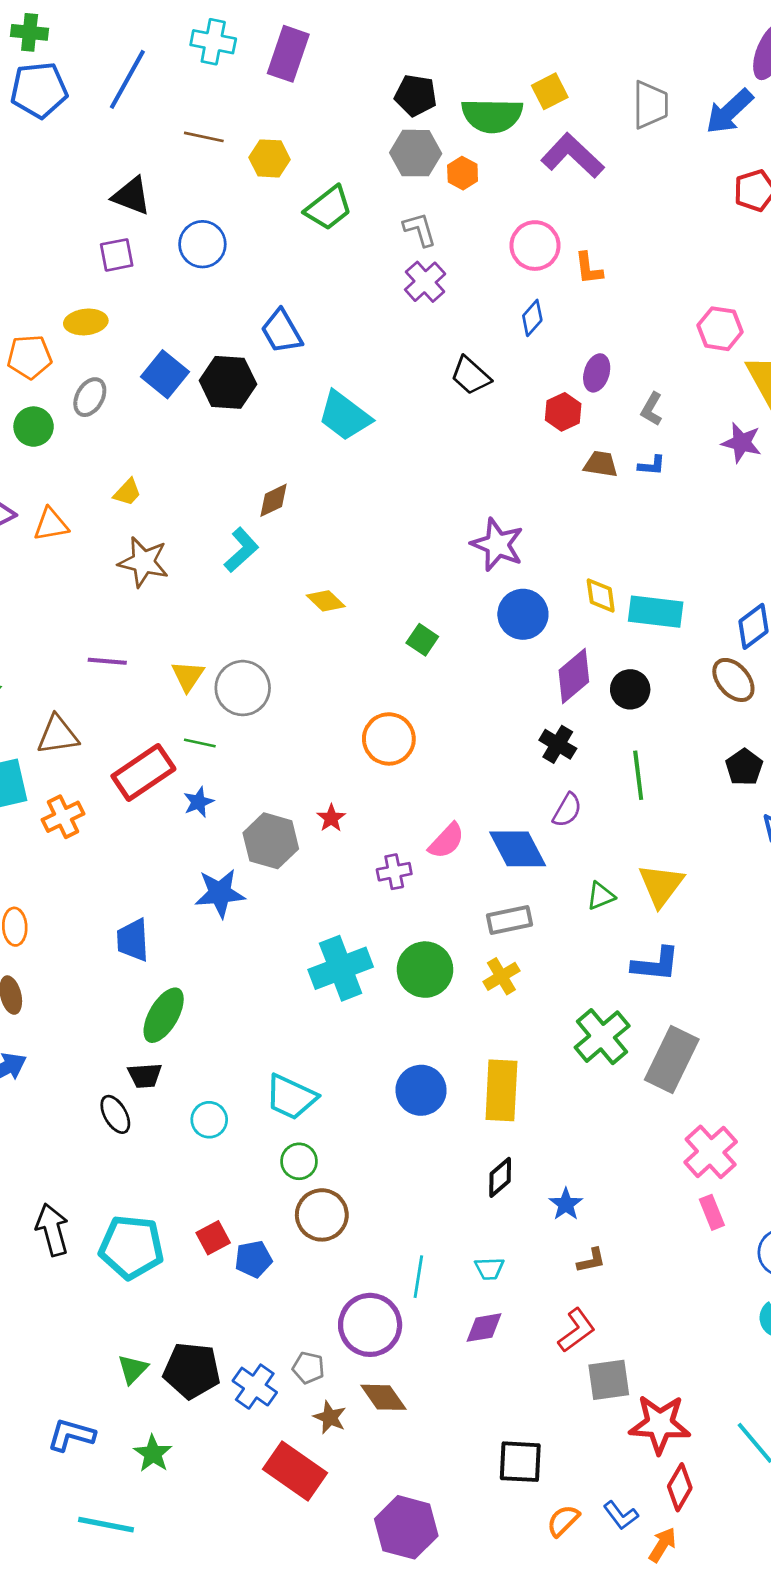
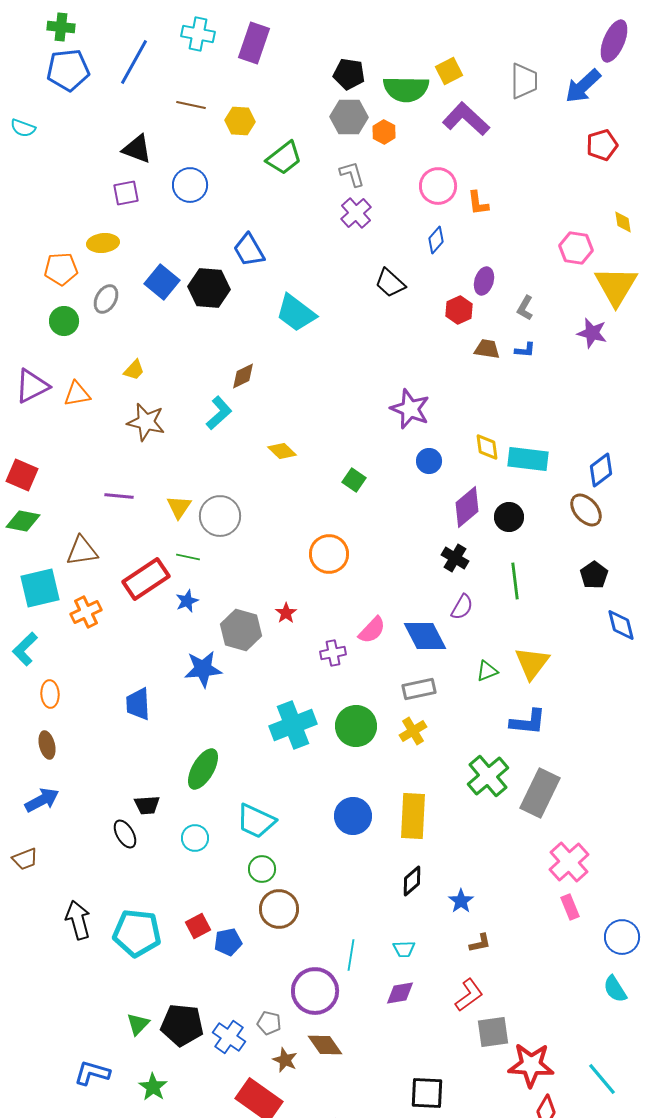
blue circle: (523, 614) -> (429, 461), size x0.7
green ellipse: (164, 1015) -> (203, 769), moved

